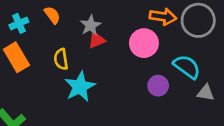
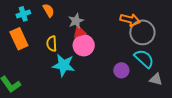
gray circle: (198, 20) -> (142, 32), moved
pink circle: (144, 43) -> (84, 45), moved
cyan star: (80, 87) -> (64, 65), turned 30

